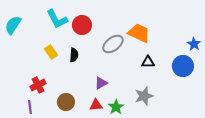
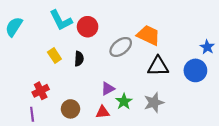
black triangle: (148, 62) -> (158, 66), size x1.5
green star: (116, 107) -> (124, 101), moved

